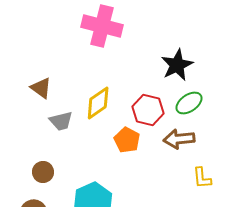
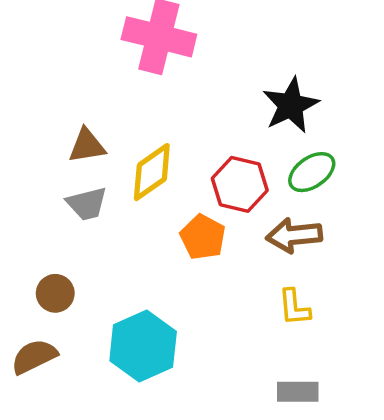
brown triangle: (41, 88) -> (87, 146), moved, turned -45
yellow L-shape: (202, 178) -> (294, 307), moved

